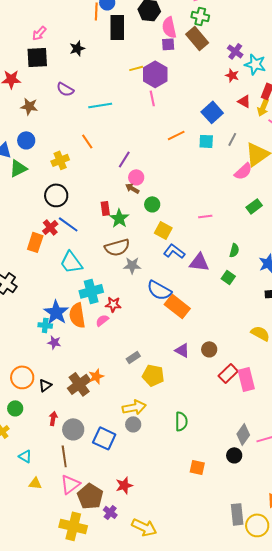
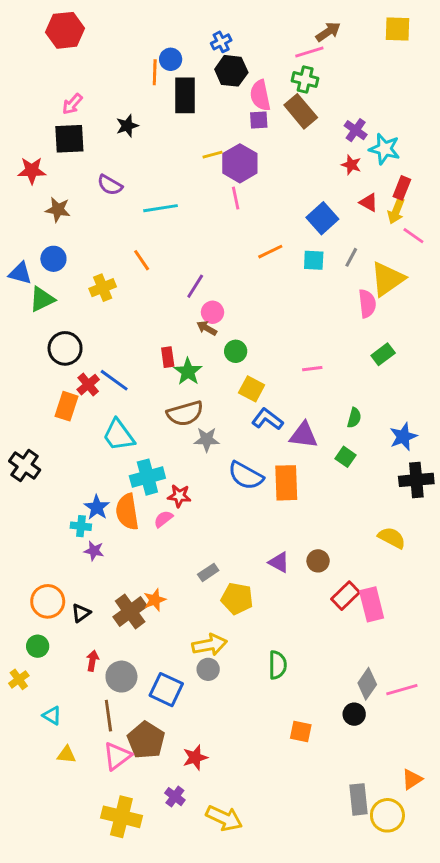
pink semicircle: (243, 171) -> (367, 304), turned -54
black circle: (56, 195) -> (65, 348), moved
orange rectangle: (177, 306) -> (286, 483), moved, turned 50
blue star: (56, 312) -> (97, 507), size x0.7
brown pentagon: (90, 496) -> (146, 740), moved

